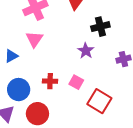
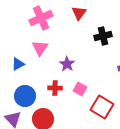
purple star: (86, 51) -> (67, 64), moved

